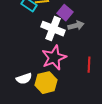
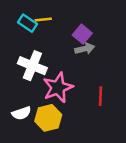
purple square: (65, 13) -> (82, 34), moved
white cross: (53, 29) -> (32, 66), moved

